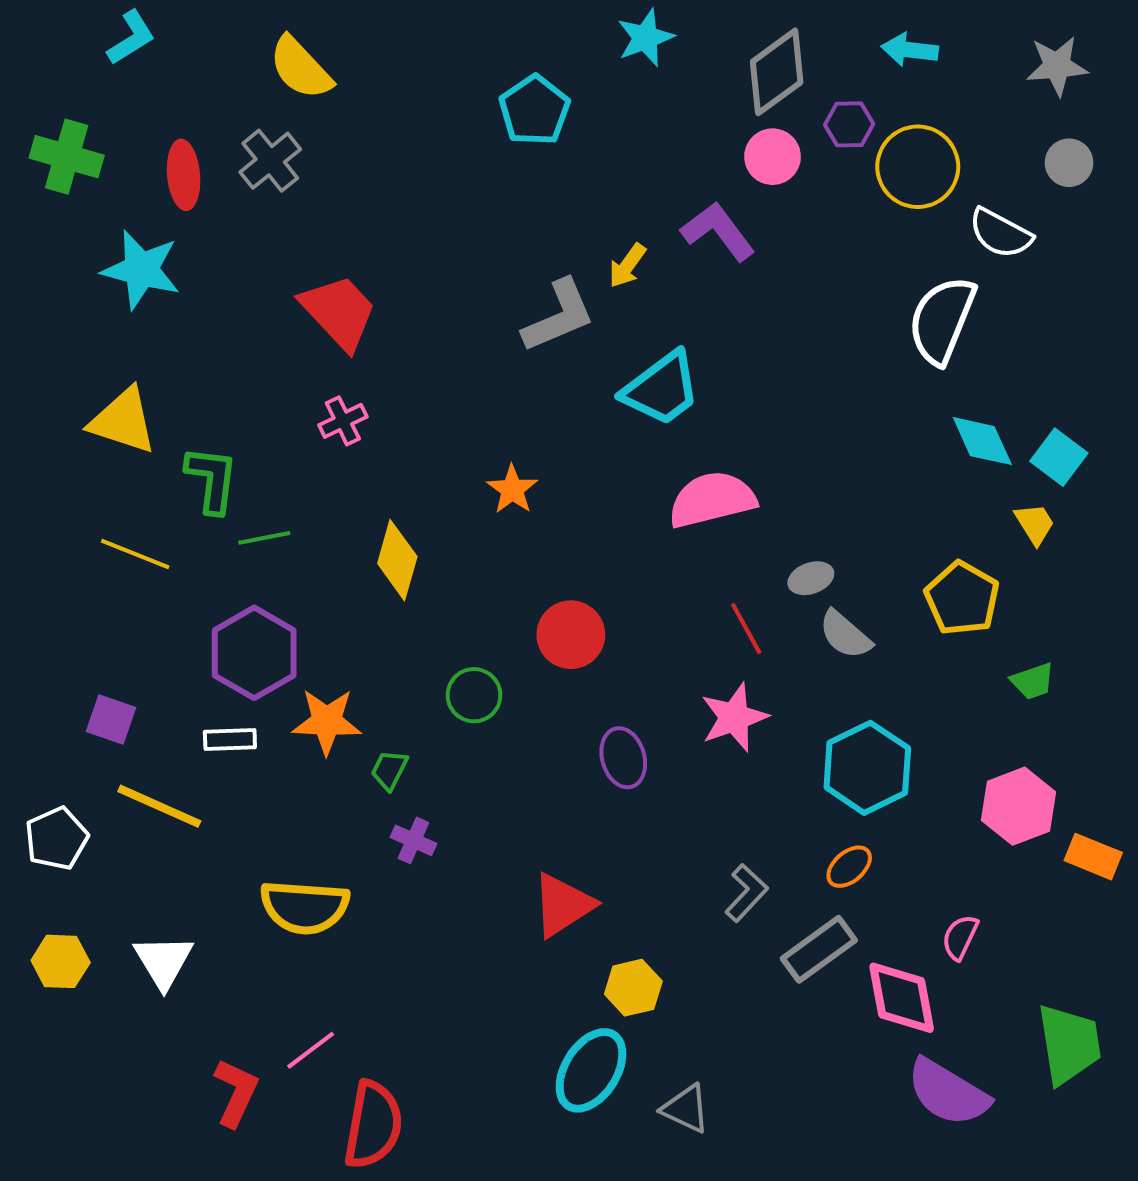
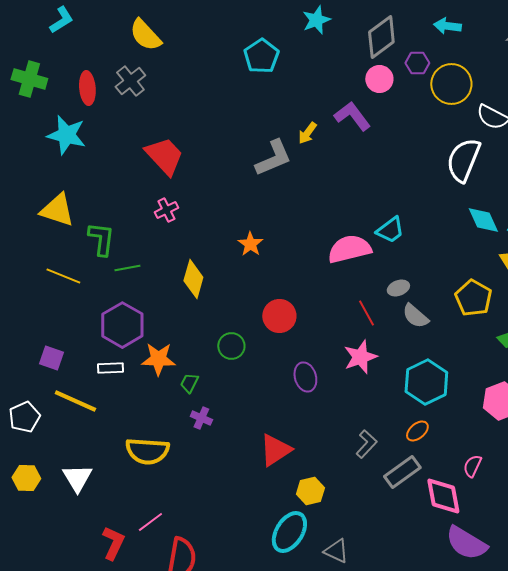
cyan trapezoid: (662, 389) -> (390, 230), moved, size x0.7

